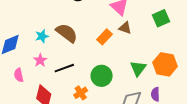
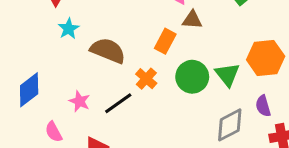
cyan star: (42, 36) -> (69, 29), moved
green circle: (102, 76) -> (192, 77), moved
orange cross: (81, 93) -> (146, 79), moved

